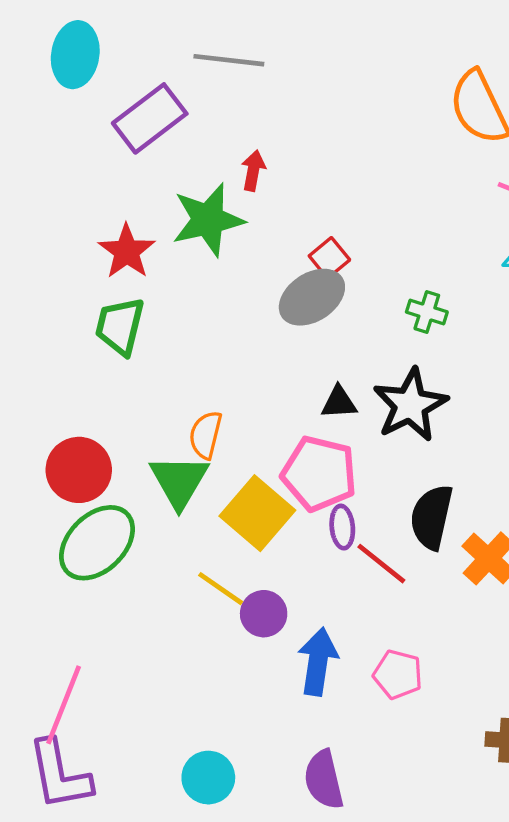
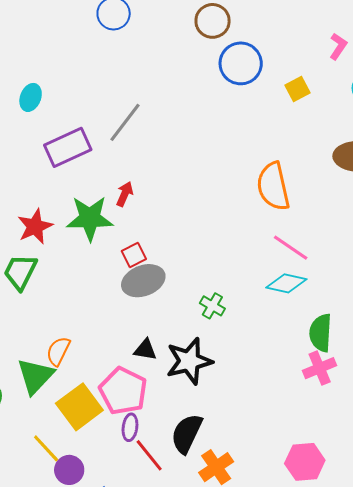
cyan ellipse: (75, 55) -> (31, 97), size x0.7
gray line: (229, 60) -> (125, 122), turned -72
red square: (329, 258) -> (134, 255), moved

